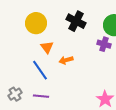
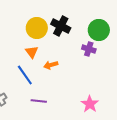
yellow circle: (36, 23) -> (37, 28), moved
purple line: (41, 96) -> (39, 101), moved

